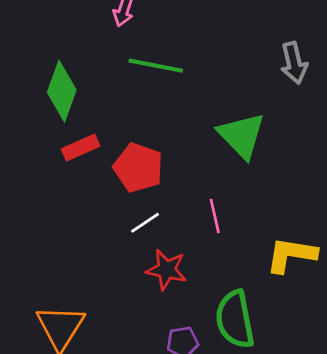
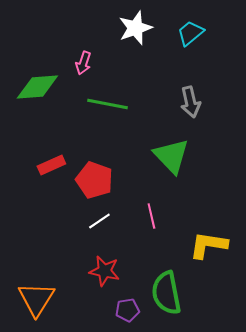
gray arrow: (294, 63) -> (190, 102), moved
green diamond: (62, 91) -> (37, 87), moved, turned 66
red star: (166, 270) -> (104, 271), moved

